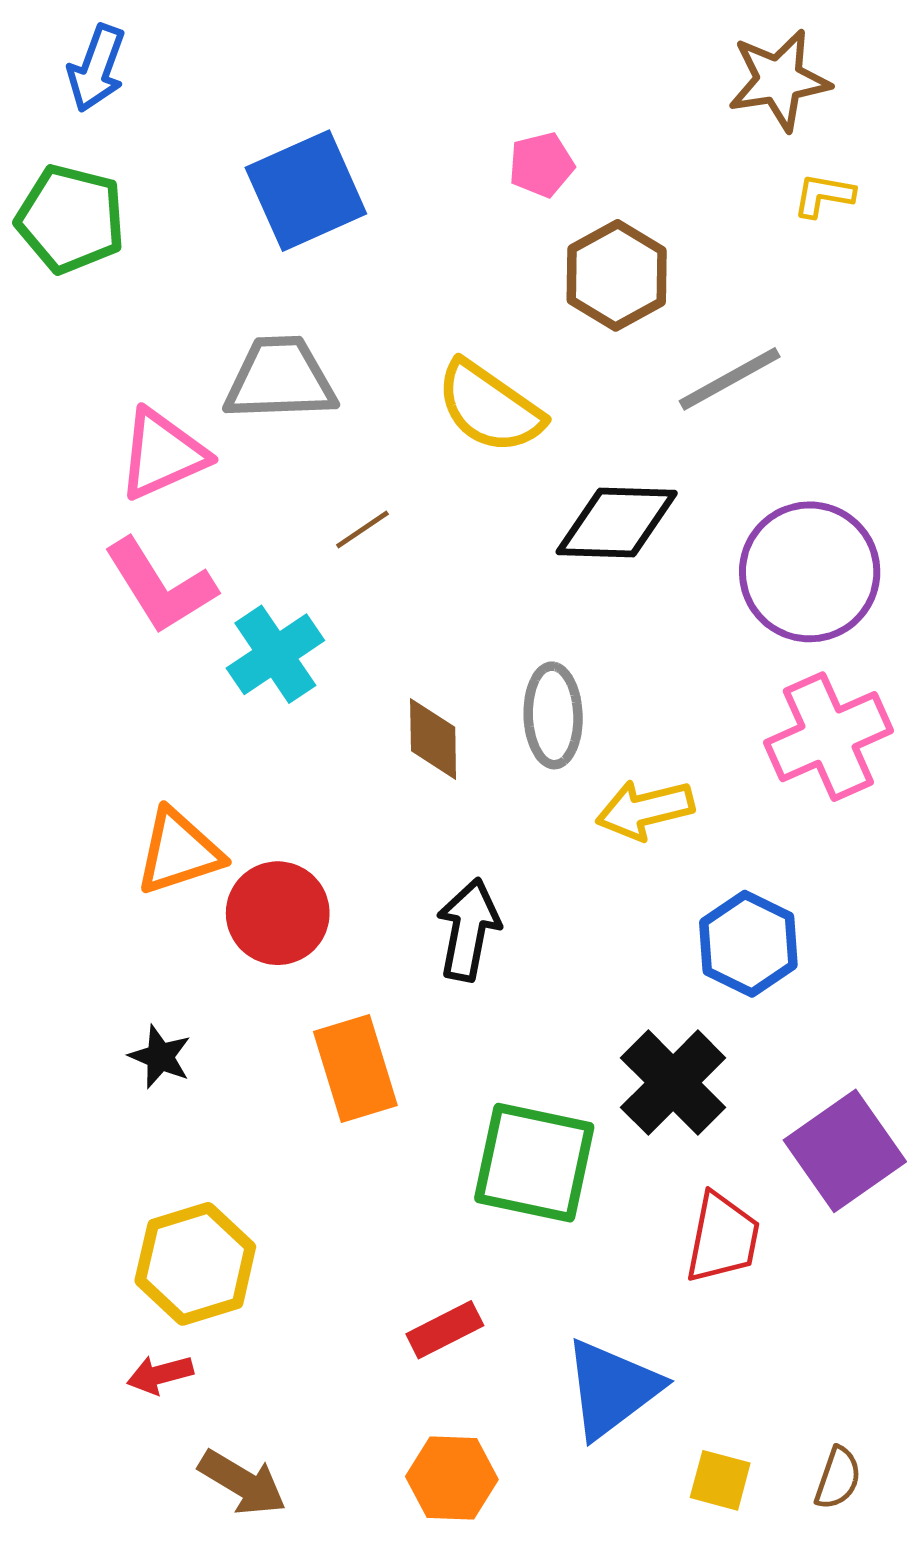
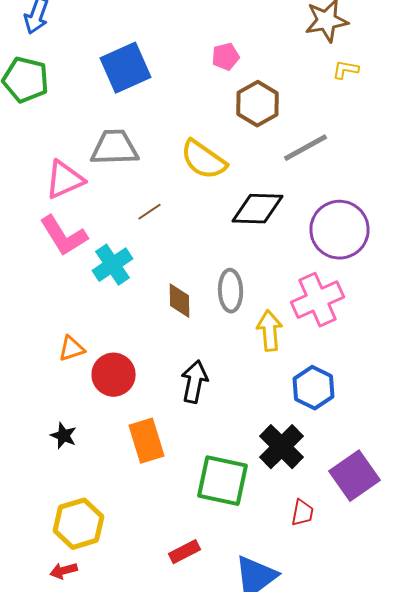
pink cross: (828, 737) -> (318, 300), moved
yellow arrow: (645, 810) -> (270, 331), turned 99
orange triangle: (179, 852) -> (72, 349), size x0.7
red trapezoid: (723, 1238) -> (302, 513), size x0.7

